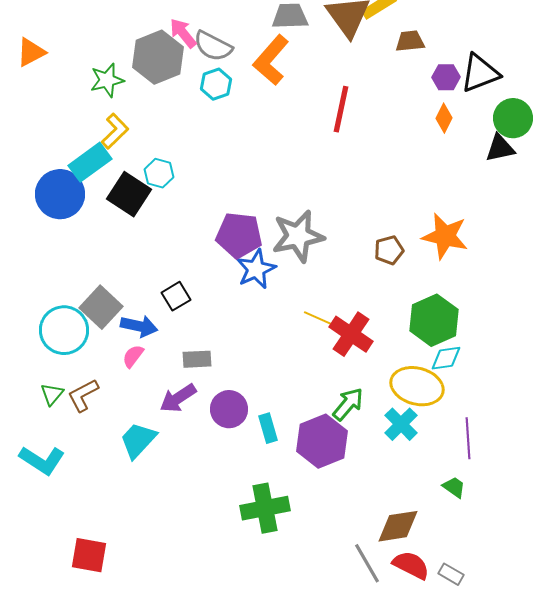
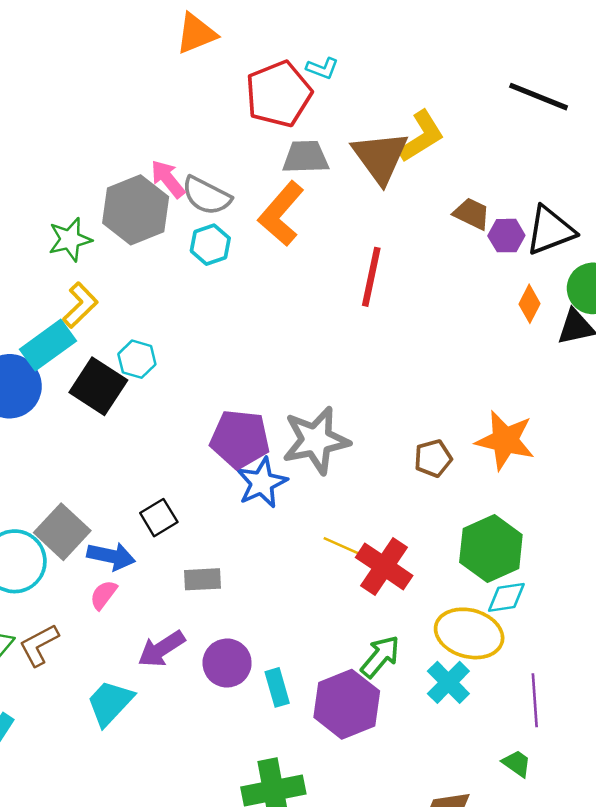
brown trapezoid: (410, 41) -> (472, 214), moved, turned 32
orange diamond: (444, 118) -> (530, 304), moved
gray rectangle: (197, 359) -> (203, 579), moved

